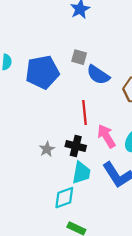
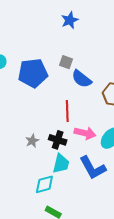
pink arrow: (106, 136) -> (85, 133), turned 130

